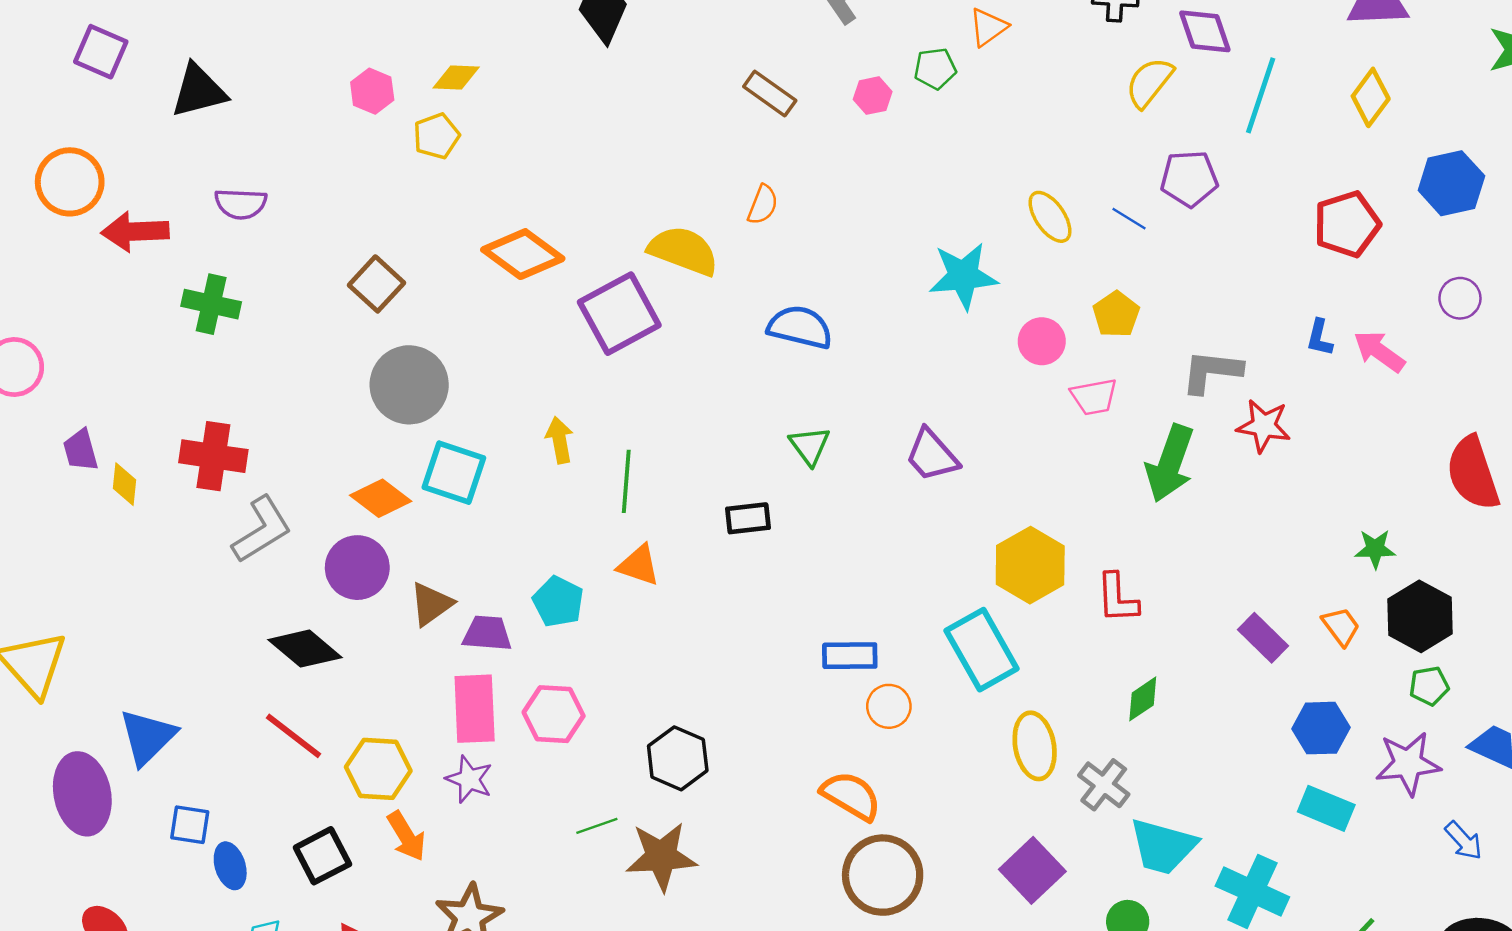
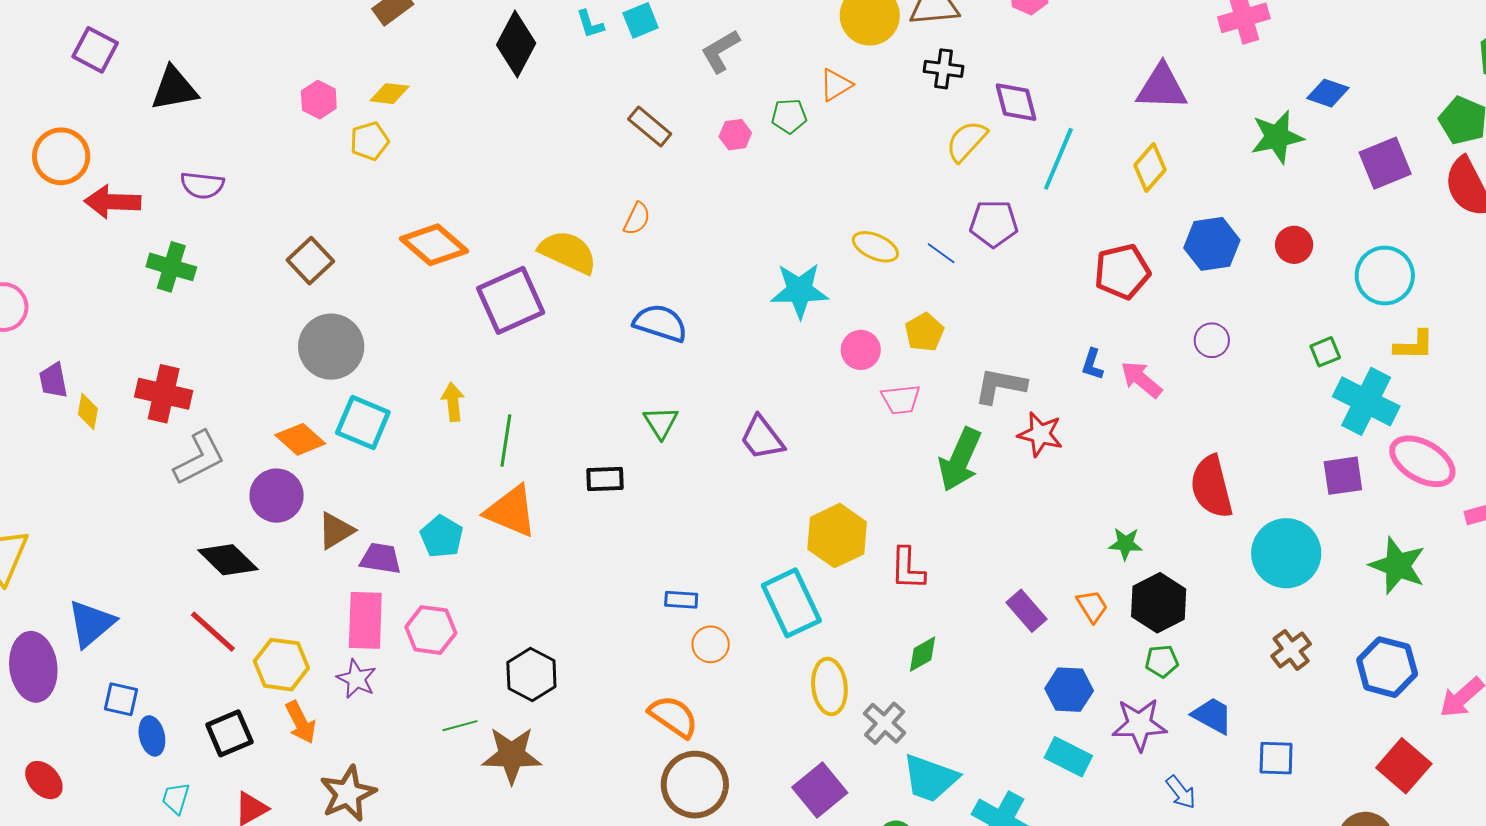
yellow ellipse: (1050, 217) -> (875, 247), turned -36
orange triangle: (639, 565) -> (511, 511), size x1.5
blue rectangle: (850, 656) -> (681, 600), size x0.7

